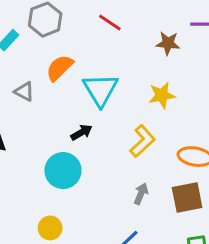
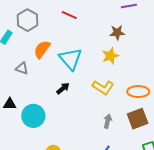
brown star: (168, 43) -> (117, 33), moved
yellow L-shape: (142, 141) -> (103, 87), turned 85
cyan circle: (63, 171) -> (33, 116), moved

